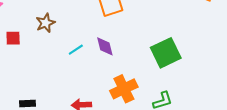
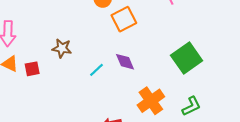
brown star: (45, 23) -> (62, 48), turned -30

